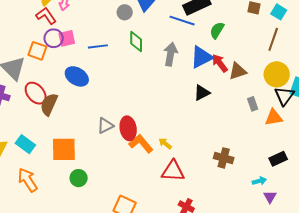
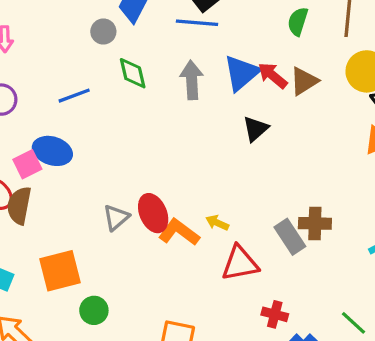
green semicircle: (217, 30) -> (298, 21), moved
pink square: (67, 38) -> (27, 164), moved
gray rectangle: (253, 104) -> (290, 237), moved, size x1.5

